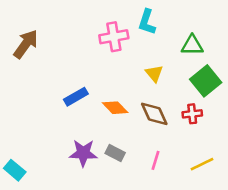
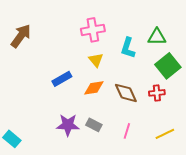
cyan L-shape: (147, 22) -> (128, 48), moved
yellow triangle: (154, 73) -> (96, 60), moved
orange diamond: (115, 108) -> (94, 88), turned -55

